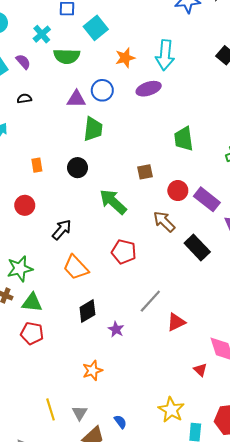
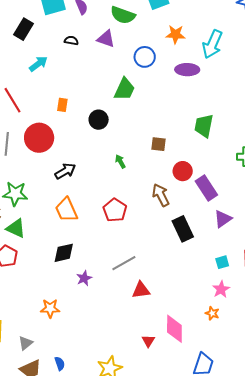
purple triangle: (76, 99) -> (106, 39), moved
green arrow: (113, 202) -> (120, 161), size x0.5
red circle: (25, 205) -> (39, 138), size x1.5

